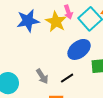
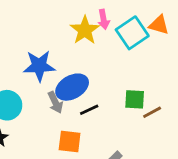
blue star: (28, 21) -> (39, 66), moved
blue ellipse: (79, 49) -> (72, 87), moved

